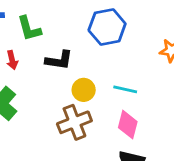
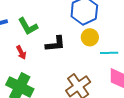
yellow circle: (84, 90) -> (90, 37), moved

